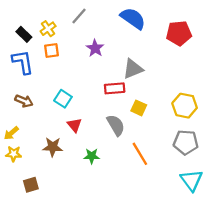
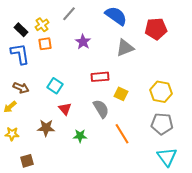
gray triangle: (133, 69) -> (125, 48), moved
yellow arrow: (11, 133) -> (10, 107), moved

